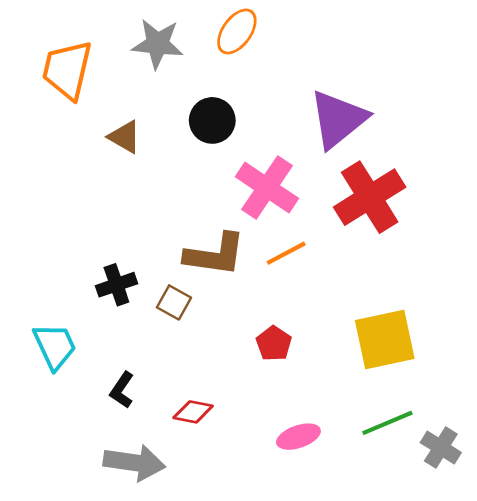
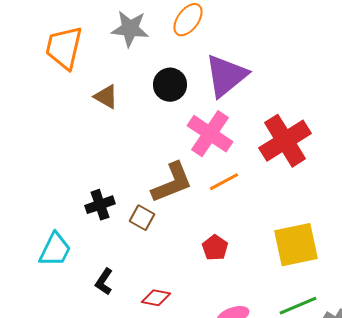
purple triangle: (338, 119) -> (226, 76), moved
brown L-shape: (215, 255) -> (172, 183), turned -30
cyan trapezoid: (55, 346) -> (55, 250), turned 51

